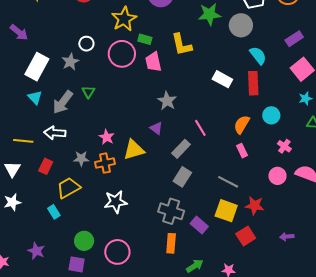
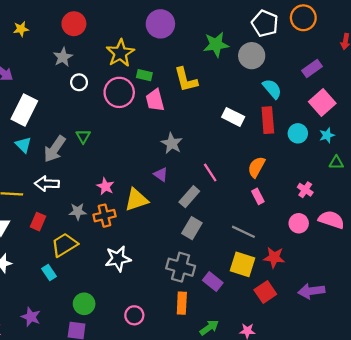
gray star: (70, 62) -> (63, 57), moved
cyan circle: (271, 115) -> (298, 133), moved
purple arrow: (287, 237) -> (311, 291), size x1.6
pink circle: (117, 252) -> (134, 315), moved, size x0.7

